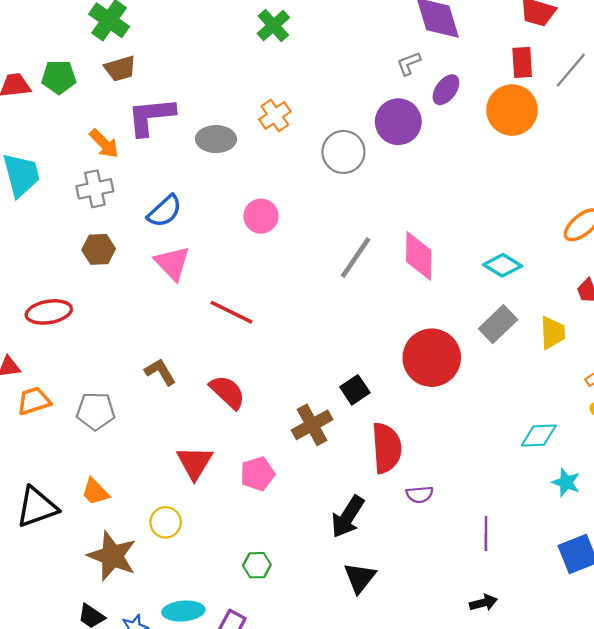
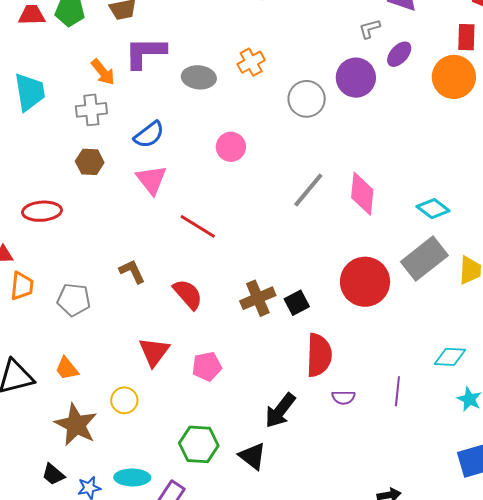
gray rectangle: (498, 324) -> (424, 259), size x1.4
orange trapezoid: (34, 401) -> (22, 286), turned 108
brown cross: (312, 425) -> (258, 298), moved
purple line: (486, 533) -> (397, 391), moved
green hexagon: (257, 565) -> (199, 444), size x1.6
black triangle: (360, 578) -> (253, 456), moved, turned -36

